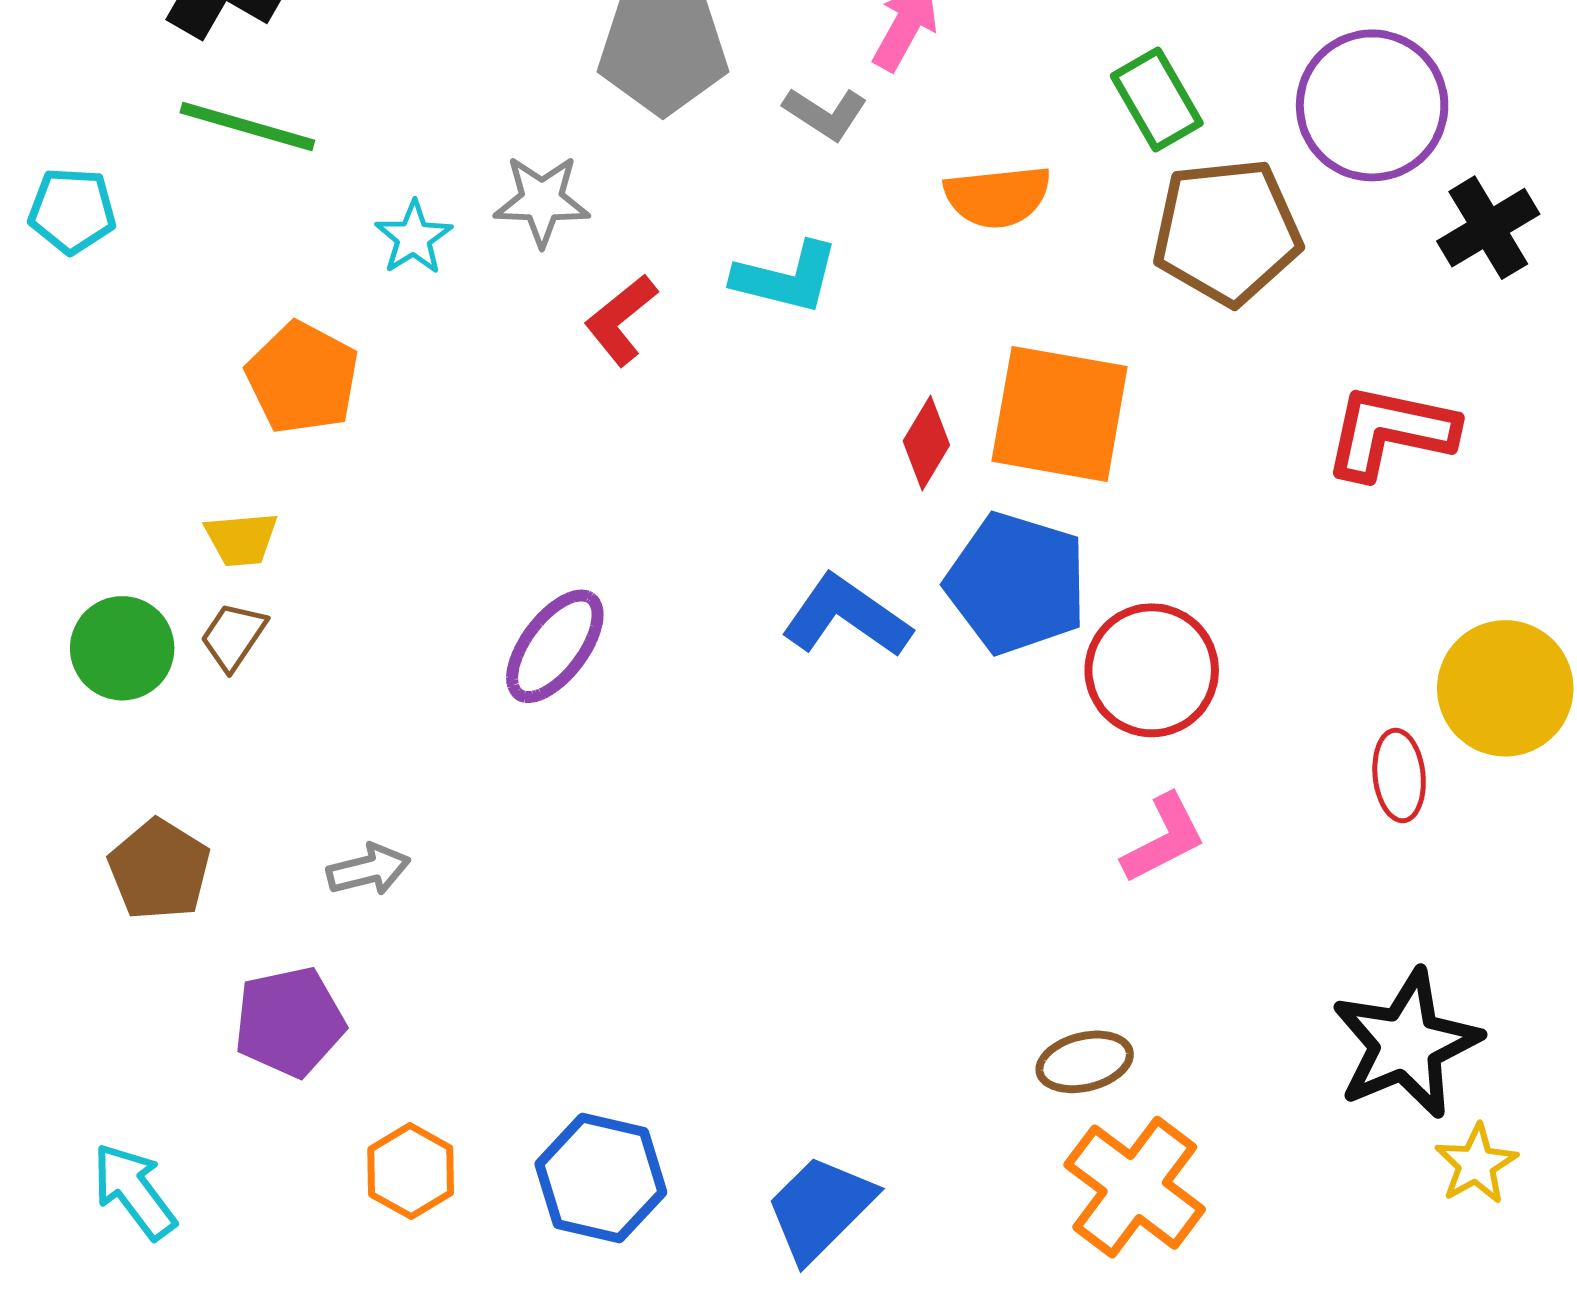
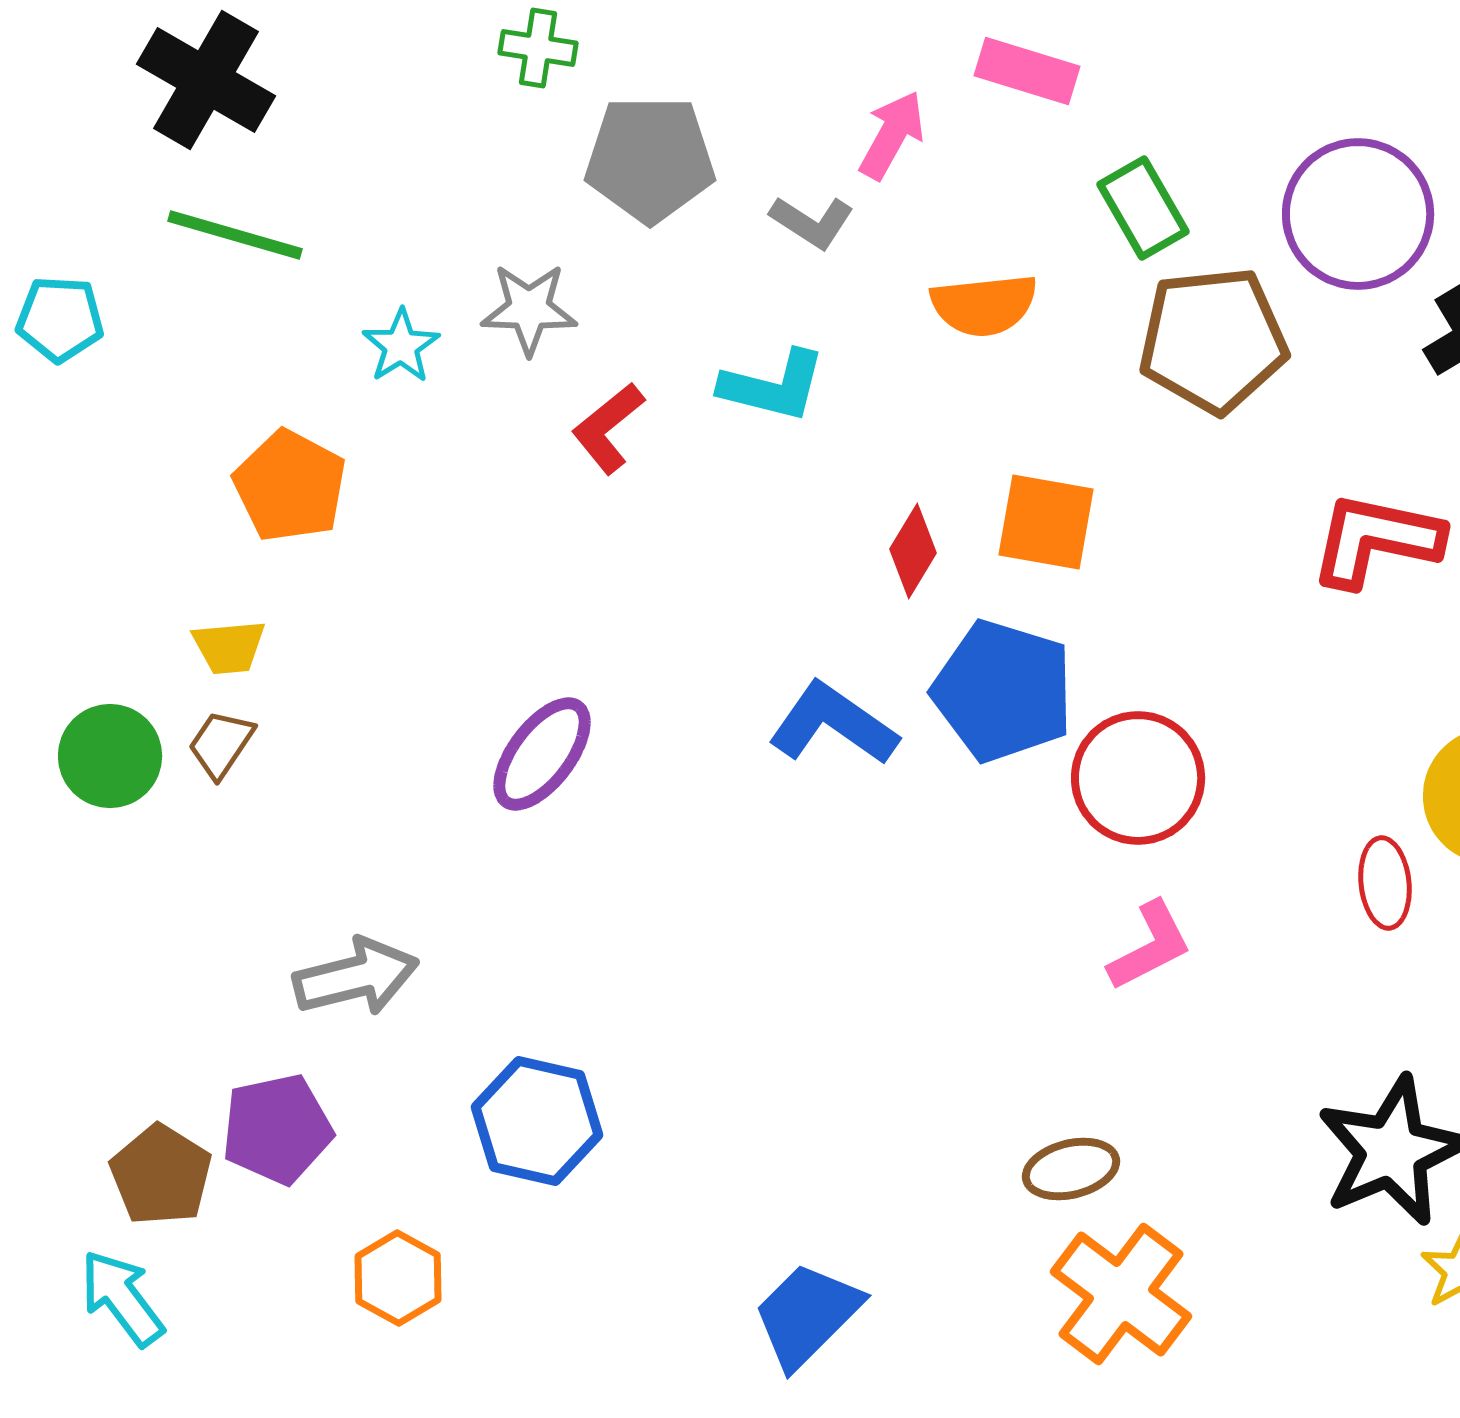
orange square: (1060, 414) -> (1046, 522), size x0.7
brown pentagon: (159, 870) -> (161, 1175), moved
gray arrow: (369, 870) -> (356, 977), size x1.5
blue hexagon: (601, 1178) -> (537, 1121), moved

